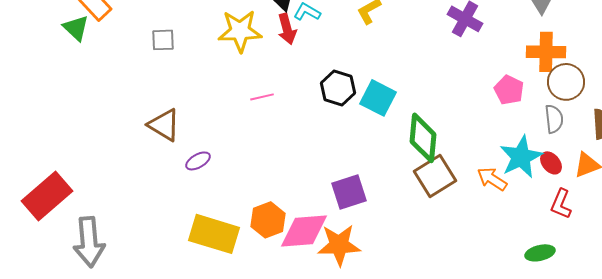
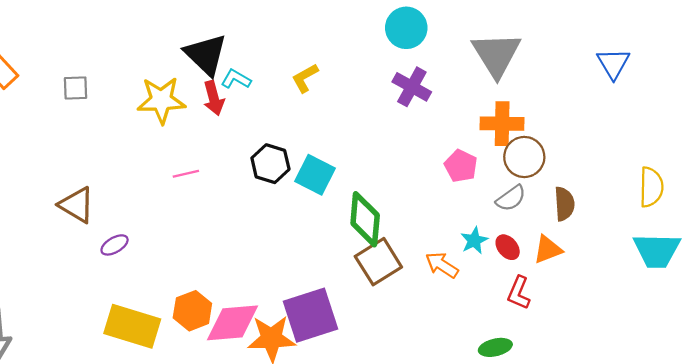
gray square: (163, 40) -> (76, 88), moved
gray semicircle: (554, 119) -> (511, 198), turned 60
cyan star: (521, 157) -> (474, 241), size x0.6
purple square: (349, 192) -> (310, 315), moved, size x1.4

